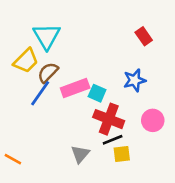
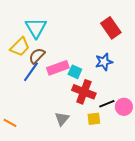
red rectangle: (144, 36) -> (111, 28), size x1.5
pink circle: (153, 120) -> (124, 107), moved
black line: (113, 140) -> (107, 104), moved

